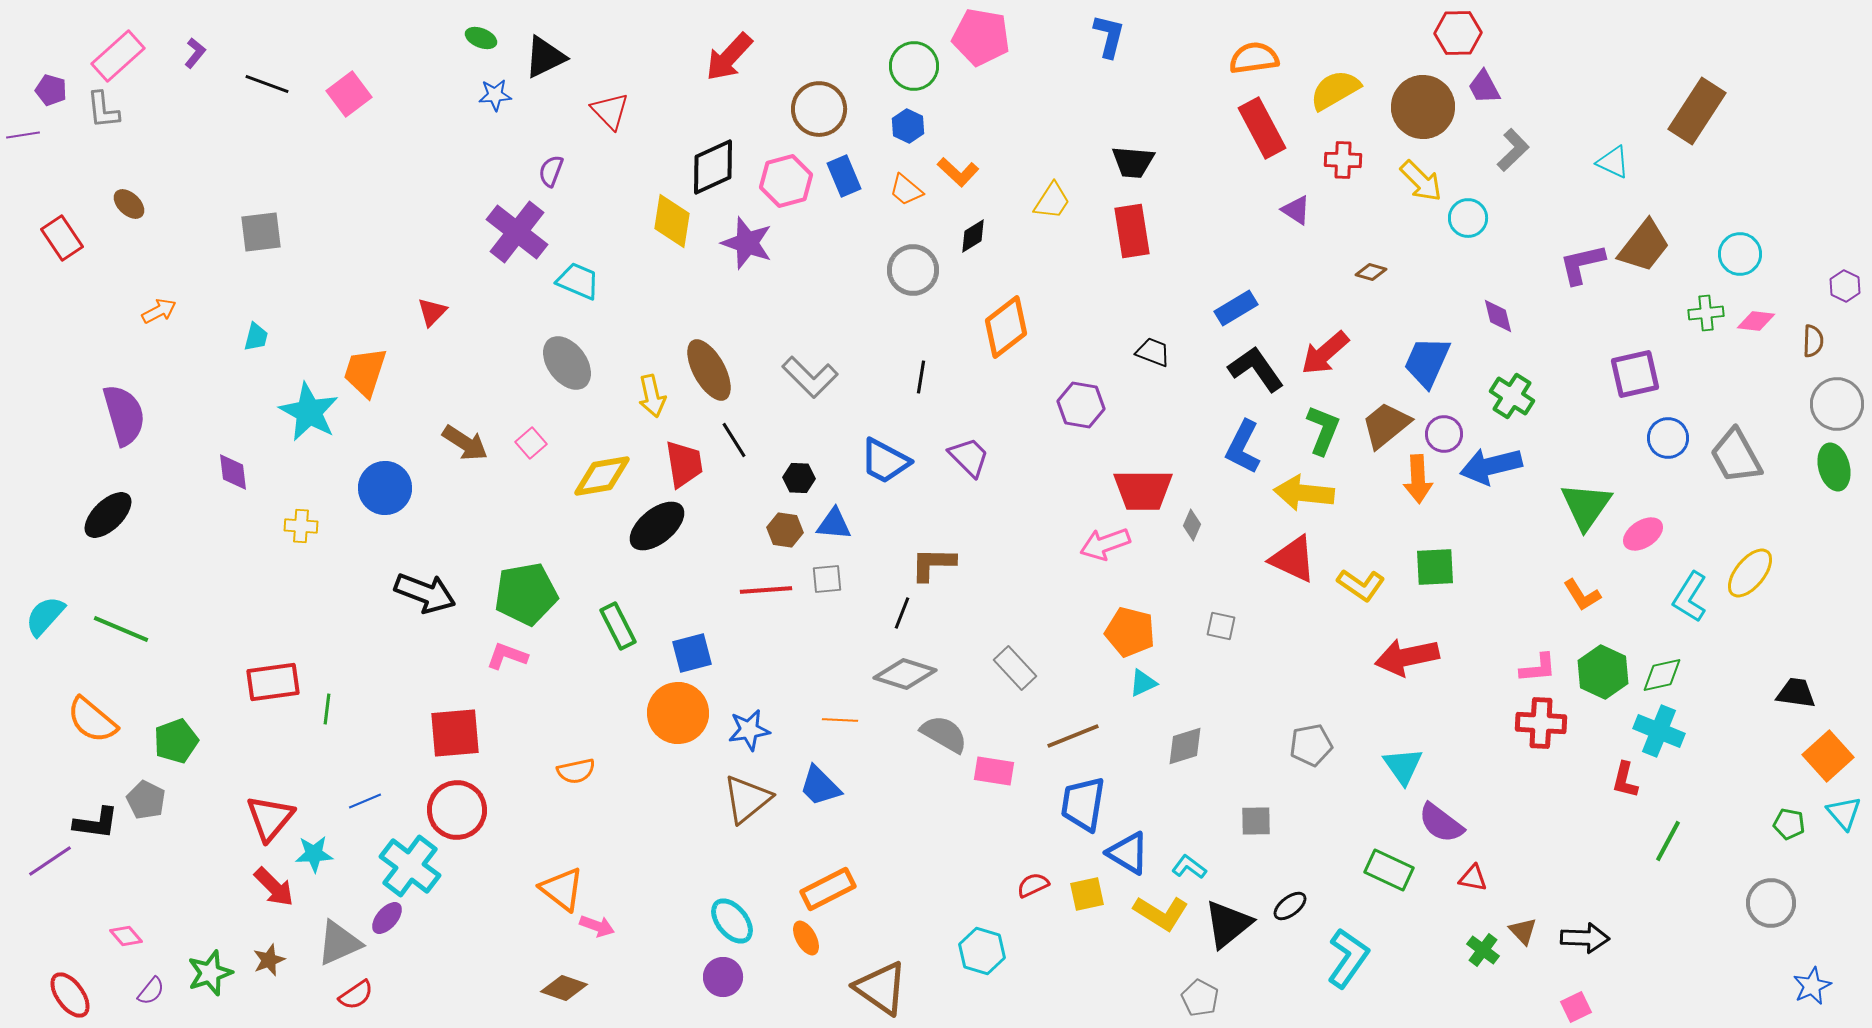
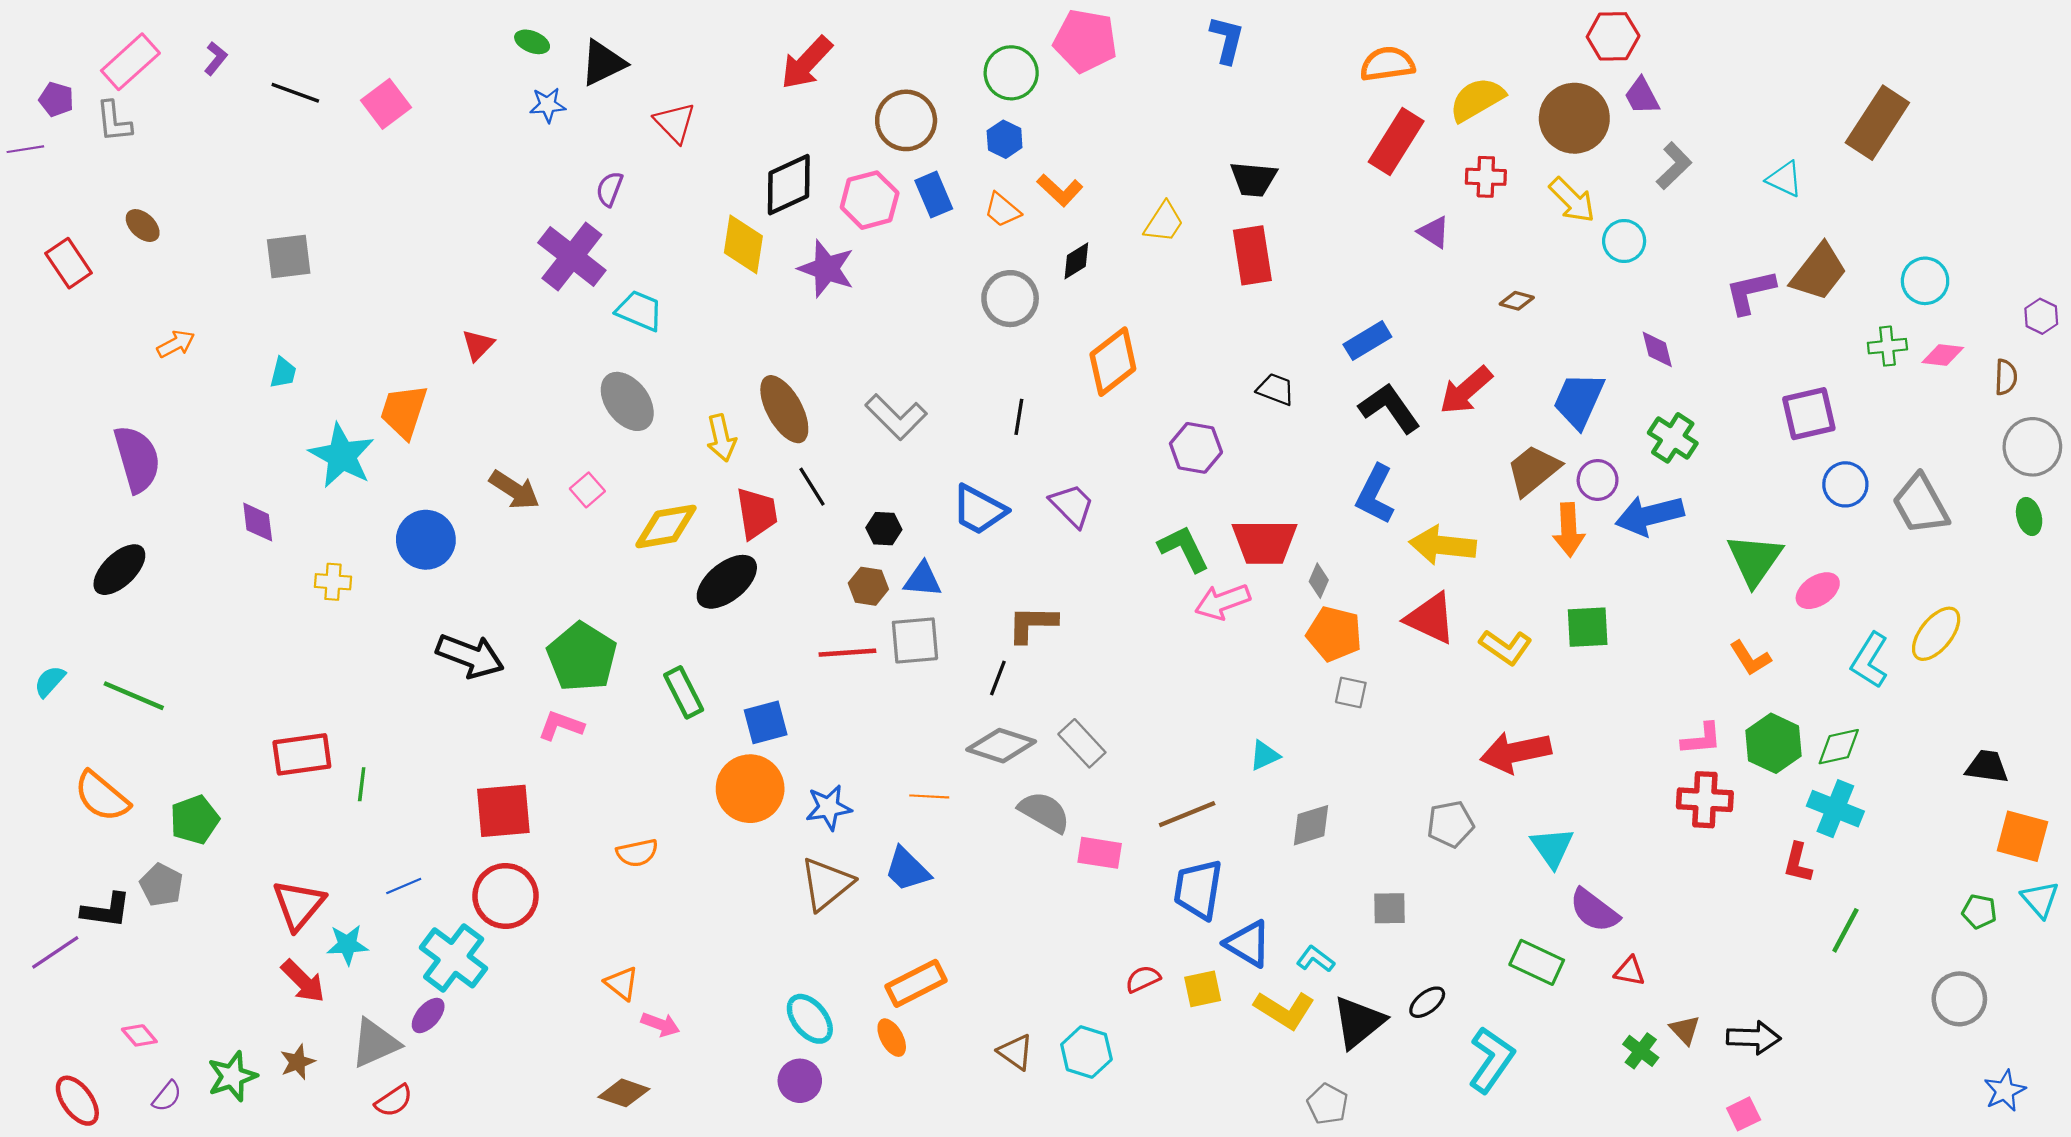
red rectangle: (1262, 128) -> (1396, 141), turned 60
green L-shape: (1323, 430) -> (1184, 549), moved, turned -48
green ellipse: (1834, 467) -> (2029, 516), size x0.7
gray square: (827, 579) -> (915, 640), size x1.5
green pentagon: (526, 594) -> (582, 657), turned -30
cyan semicircle: (45, 616) -> (50, 681), size x0.7
orange pentagon: (1130, 632) -> (1334, 634), moved
red arrow: (1407, 657) -> (1516, 752), moved
gray rectangle: (1015, 668) -> (1082, 743), moved
orange square: (1828, 756) -> (2022, 836), turned -33
orange triangle: (562, 889) -> (622, 983), size x0.7
brown triangle: (881, 988) -> (1016, 1052), moved, size x0.6

